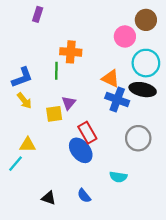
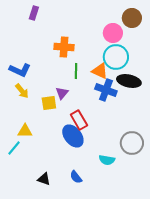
cyan circle: (146, 63) -> (116, 57), moved
green line: (56, 71) -> (76, 71), moved
blue L-shape: (22, 77) -> (20, 70), turned 45
gray circle: (138, 138) -> (132, 143), moved

